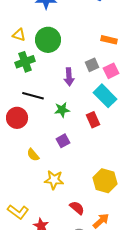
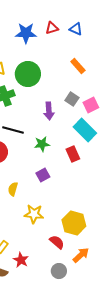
orange rectangle: (109, 40) -> (78, 66), moved, turned 35
gray square: (92, 65) -> (72, 99), turned -32
yellow semicircle: (33, 155) -> (13, 189), turned 56
yellow hexagon: (105, 181) -> (74, 223), moved

